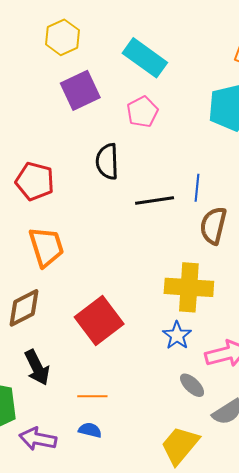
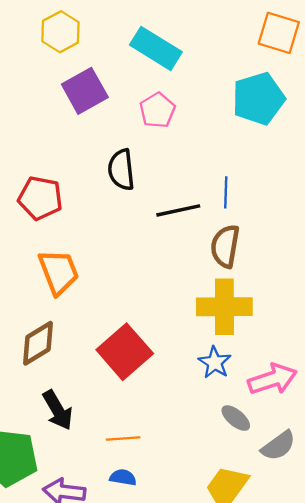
brown semicircle: (213, 226) -> (225, 246), moved

